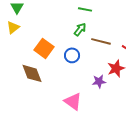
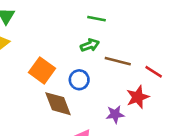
green arrow: (80, 29) -> (90, 45), turned 32
brown diamond: (32, 73) -> (58, 104), moved

